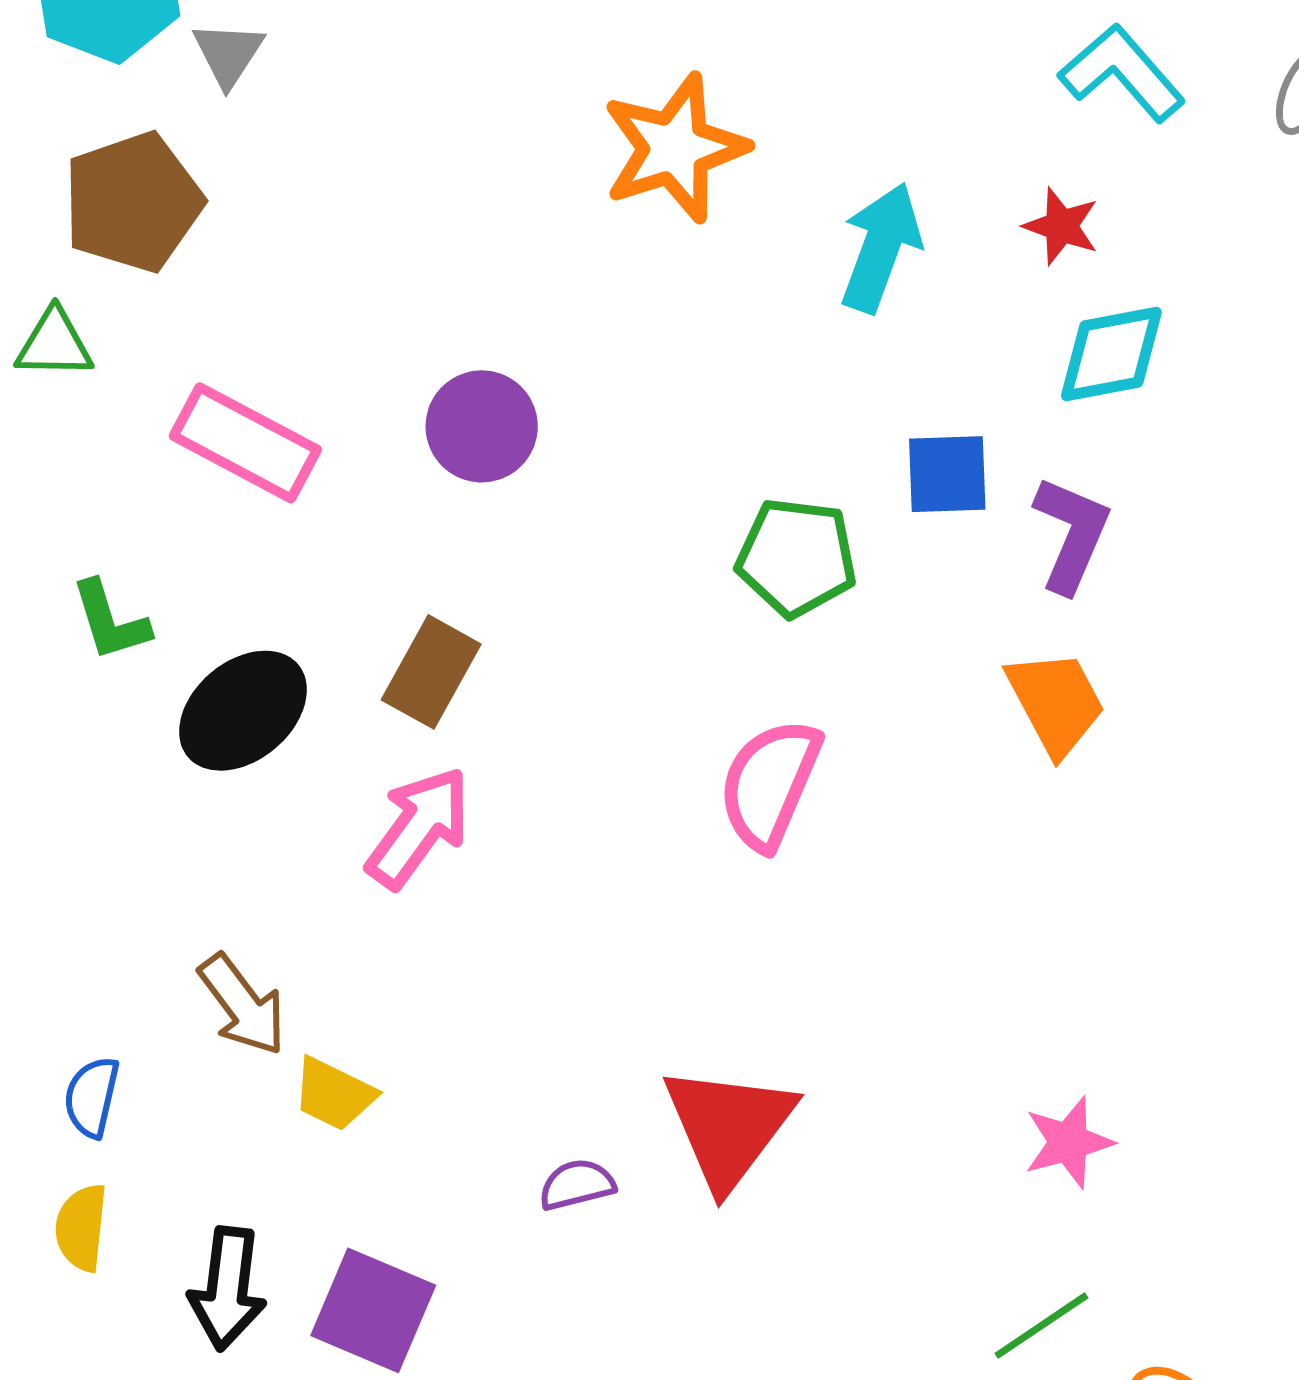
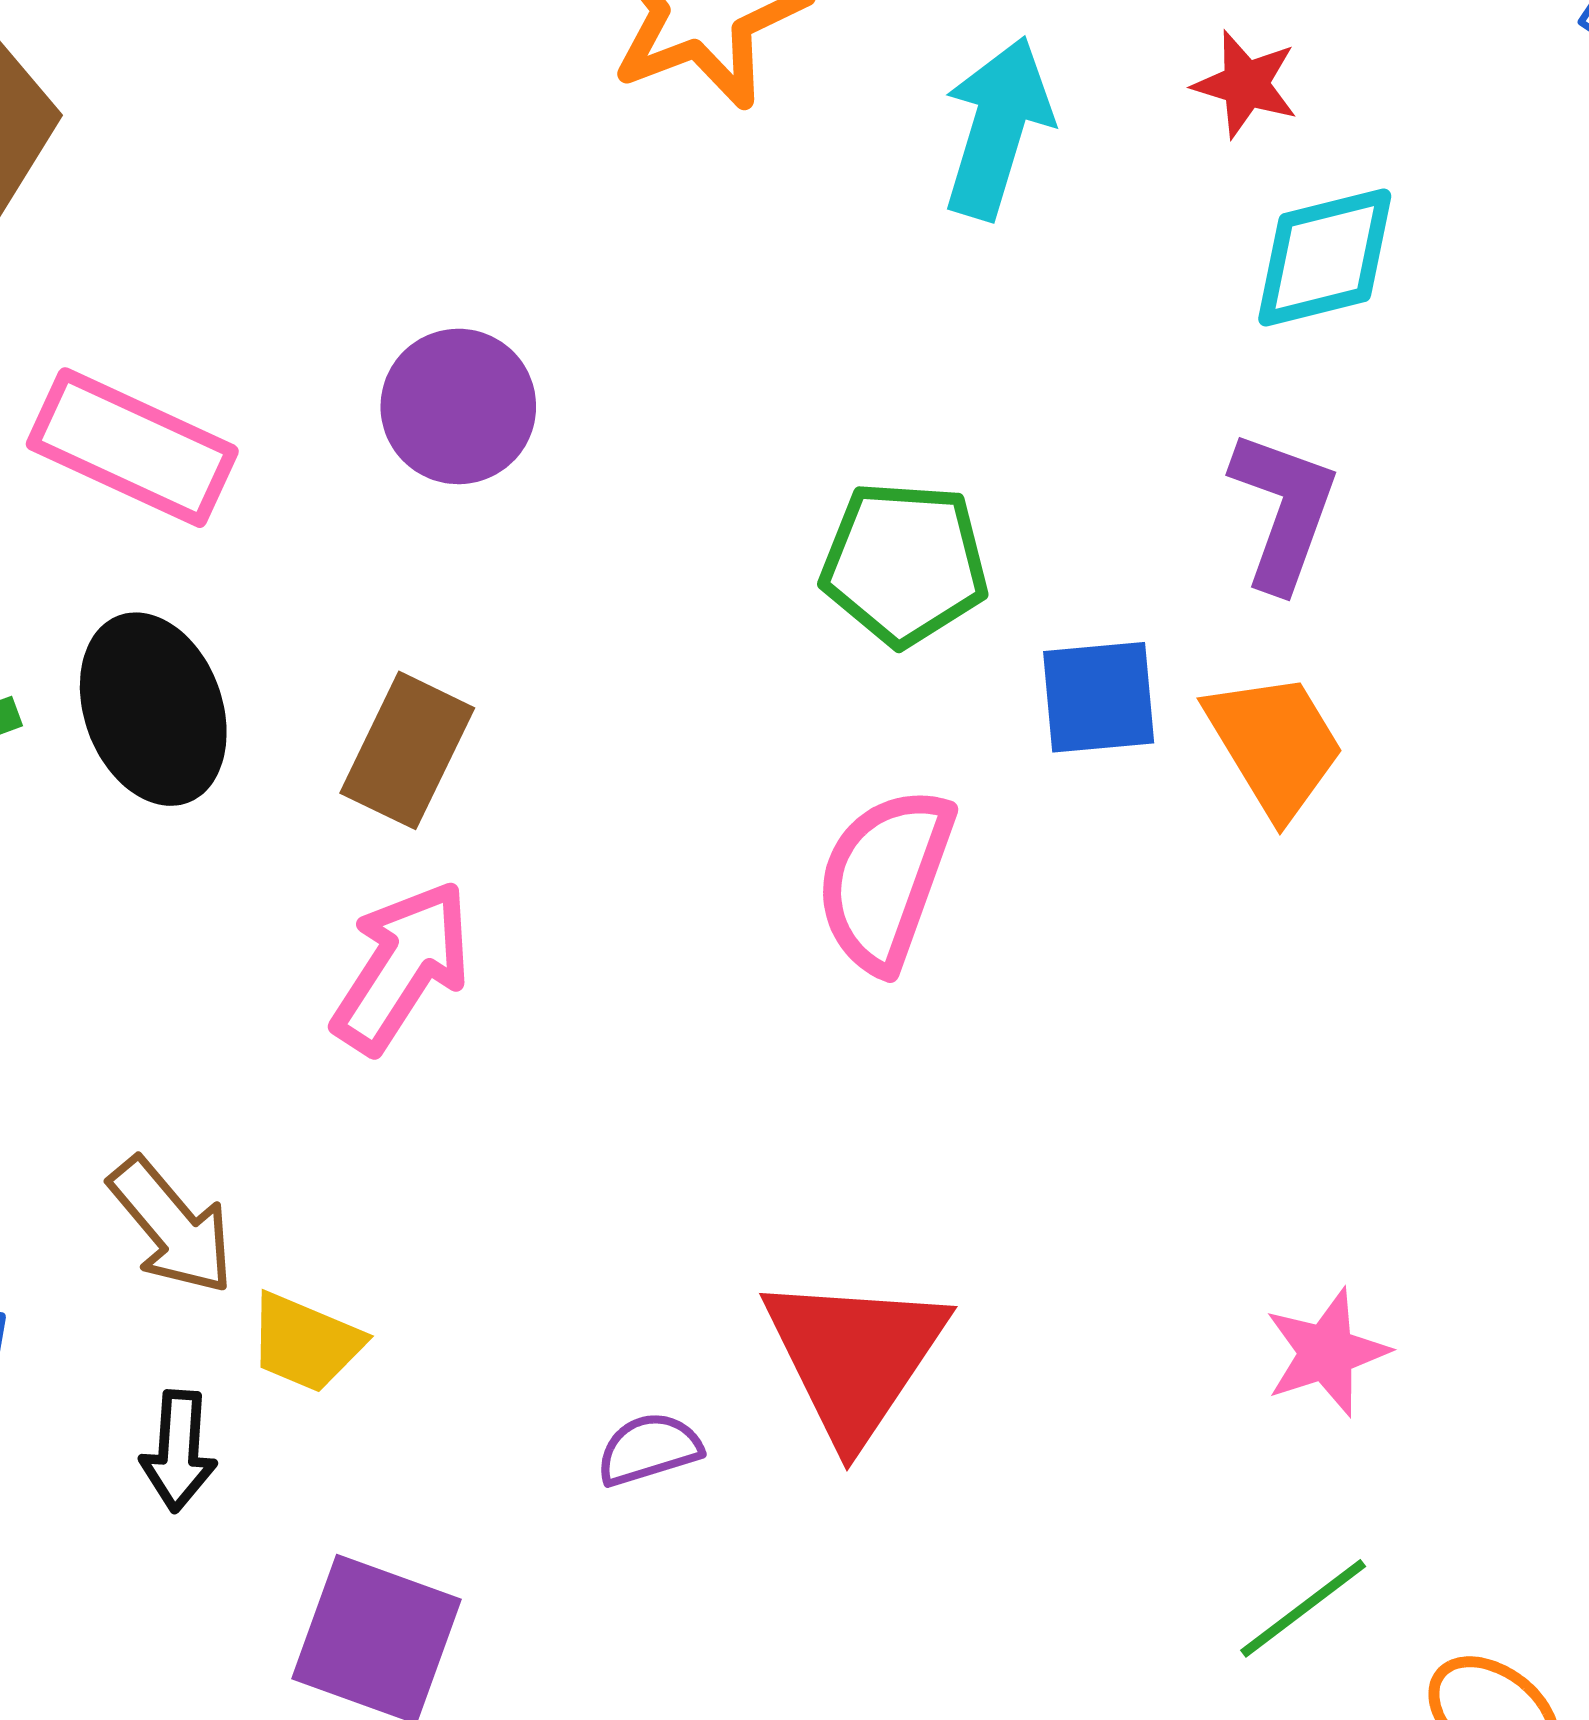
blue square: (947, 474) -> (1099, 697), moved
black ellipse: (243, 711) -> (153, 709), moved, turned -67
black arrow: (228, 1289) -> (179, 1451), moved, size x0.7

